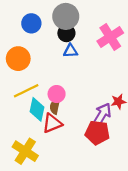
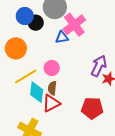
black circle: (66, 33) -> (36, 23), moved
pink cross: (110, 37) -> (74, 25), moved
pink circle: (57, 94) -> (52, 68), moved
purple arrow: (102, 115) -> (99, 66), moved

